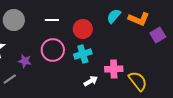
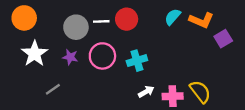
gray circle: (14, 20) -> (76, 27), moved
red circle: (83, 29) -> (127, 19), moved
purple star: (25, 61) -> (70, 57), moved
pink cross: (114, 69) -> (173, 96), moved

